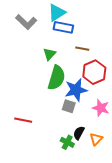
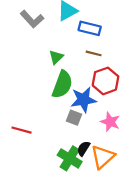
blue rectangle: (63, 27) -> (90, 28), moved
orange triangle: (96, 139) -> (103, 157), size x1.6
green cross: (67, 142) -> (70, 158), size x1.5

